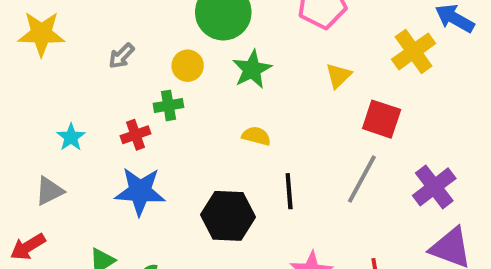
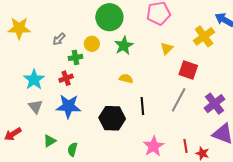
green cross: (168, 105) -> (76, 57), moved
cyan star: (71, 137) -> (34, 80), size x1.5
gray triangle: (49, 191) -> (35, 107), moved, turned -42

